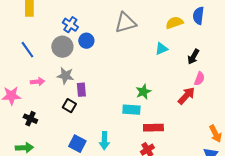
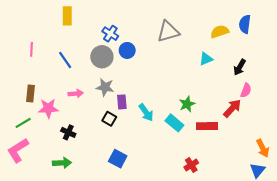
cyan rectangle: (131, 110) -> (174, 123), turned 36
red rectangle: (153, 128) -> (207, 126), moved
cyan arrow: (104, 141) -> (146, 112), moved, turned -36

